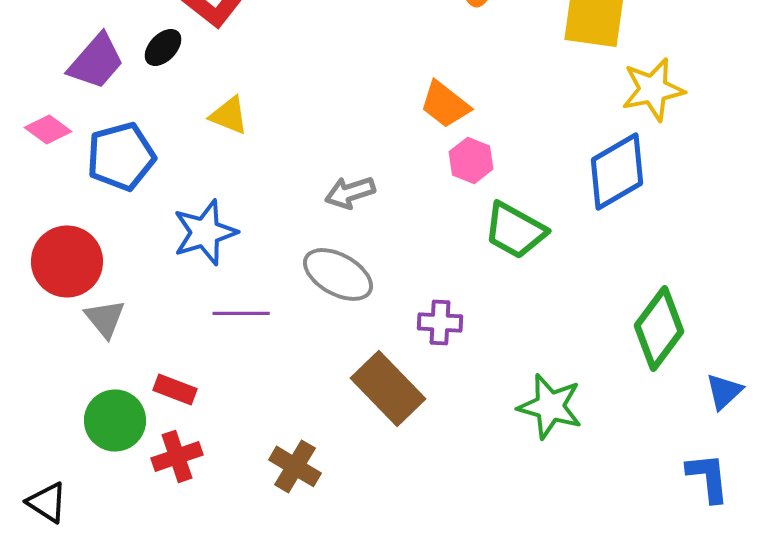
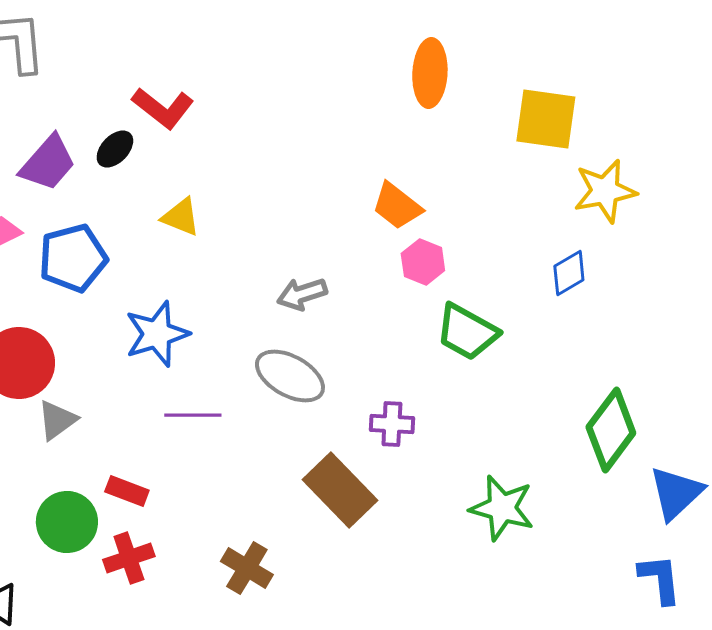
blue diamond: (617, 171) -> (569, 273), size x0.6
gray triangle: (105, 318) -> (57, 420), turned 33
blue triangle: (724, 391) -> (676, 493), size x1.5

